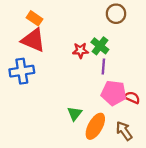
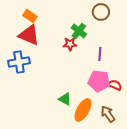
green cross: (100, 46) -> (79, 31), moved
purple line: (103, 67) -> (100, 54), moved
green triangle: (75, 114) -> (65, 99), turned -40

